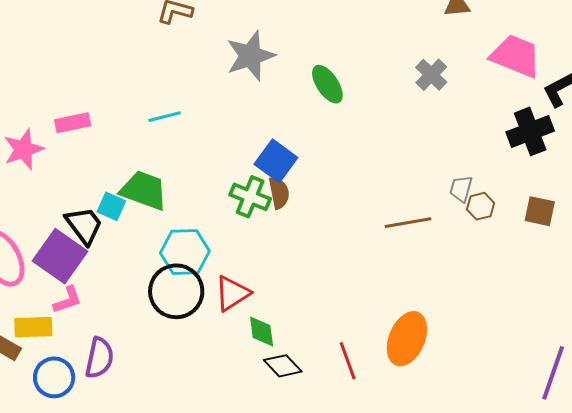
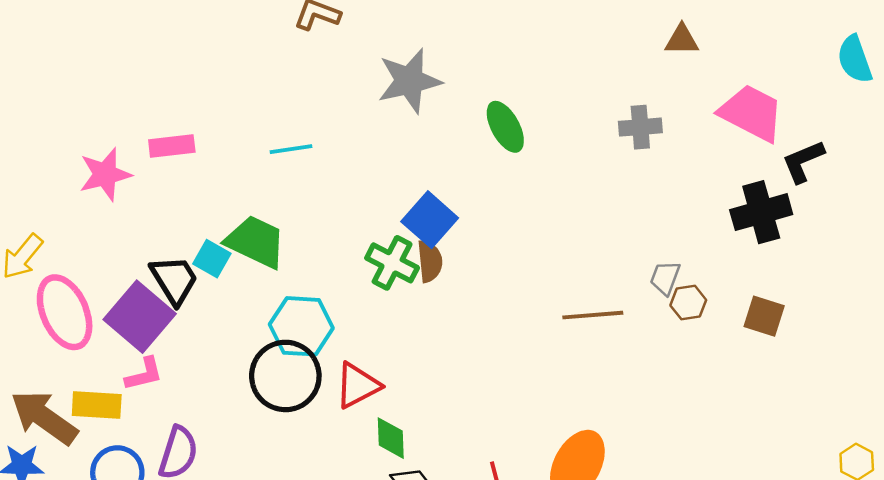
gray cross: (431, 75) -> (640, 127), turned 36

